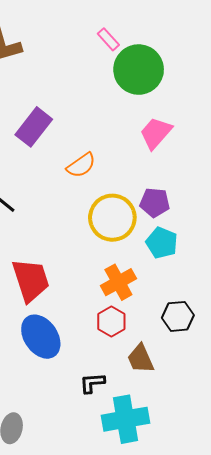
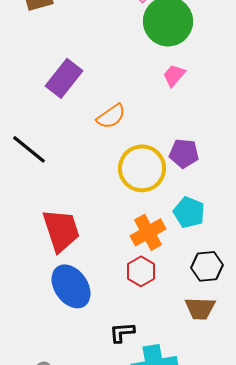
pink trapezoid: (156, 133) -> (174, 75), moved, size x0.7
cyan pentagon: (162, 243) -> (189, 212), moved
brown trapezoid: (141, 359) -> (200, 308), moved, turned -64

